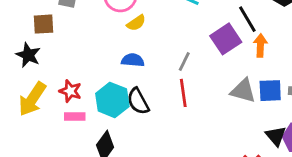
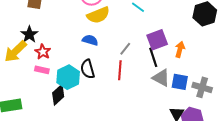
black line: (247, 19) -> (153, 57), moved
yellow semicircle: (136, 23) -> (98, 15), size x1.6
black star: (28, 55) -> (29, 34), moved
cyan hexagon: (112, 100) -> (68, 77), moved

